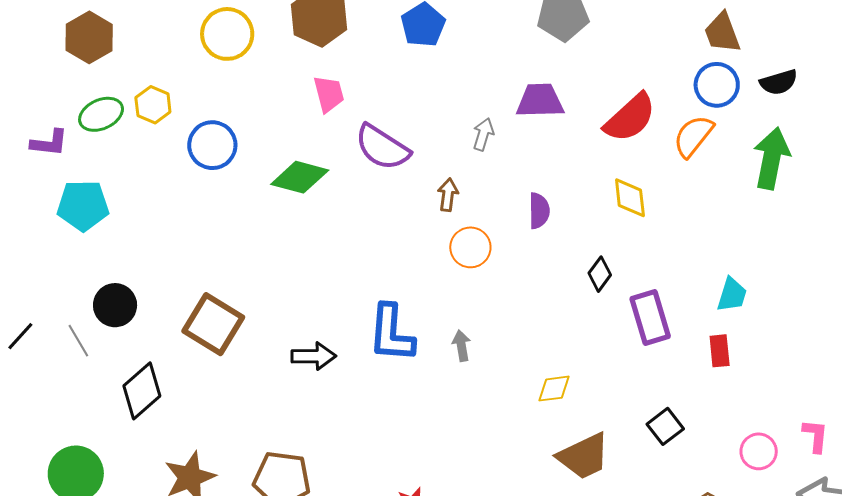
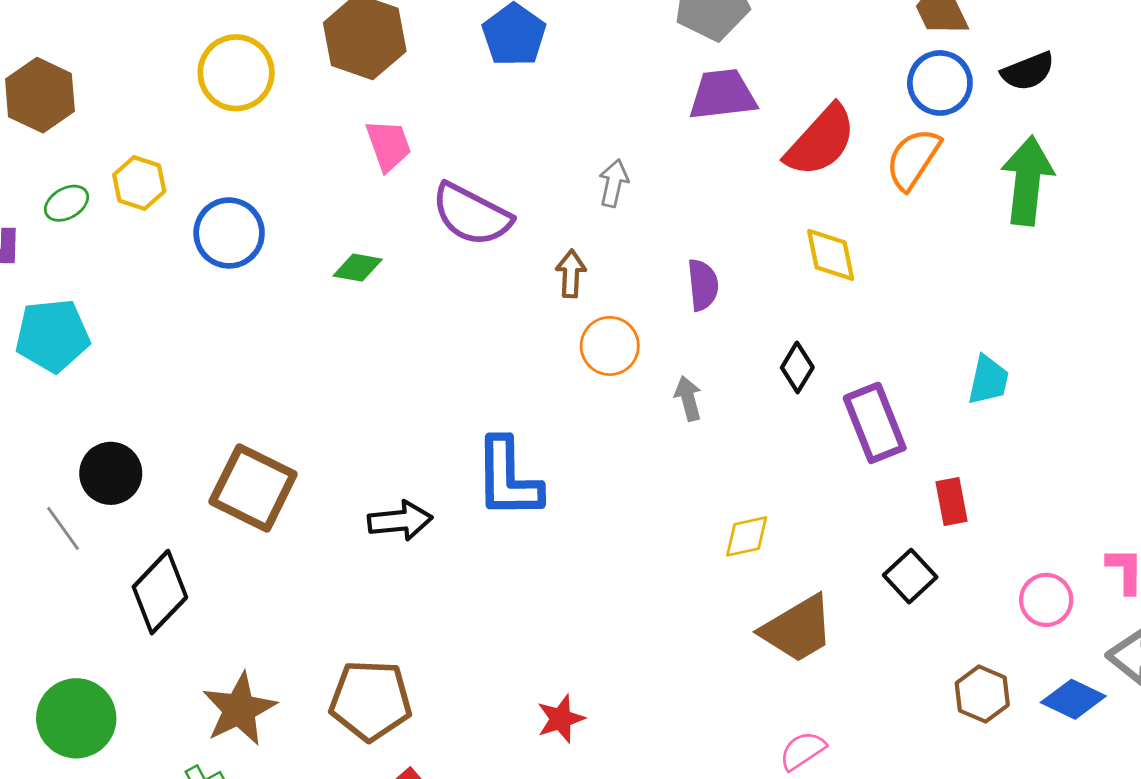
purple trapezoid: (540, 101) -> (723, 95), moved
green ellipse: (101, 114) -> (67, 203), size x0.7
green diamond: (300, 177) -> (358, 268), size x0.6
gray arrow: (461, 346) -> (688, 398), moved
red rectangle: (720, 351) -> (952, 502), moved

